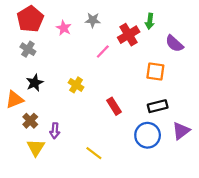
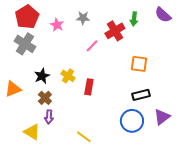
purple semicircle: (174, 44) -> (163, 15), moved
gray cross: (28, 49) -> (25, 44), size x1.5
black star: (35, 83) -> (42, 76), moved
red rectangle: (114, 106) -> (89, 87), moved, turned 42
brown cross: (30, 121) -> (45, 98), moved
yellow triangle: (36, 148) -> (32, 132), turned -30

